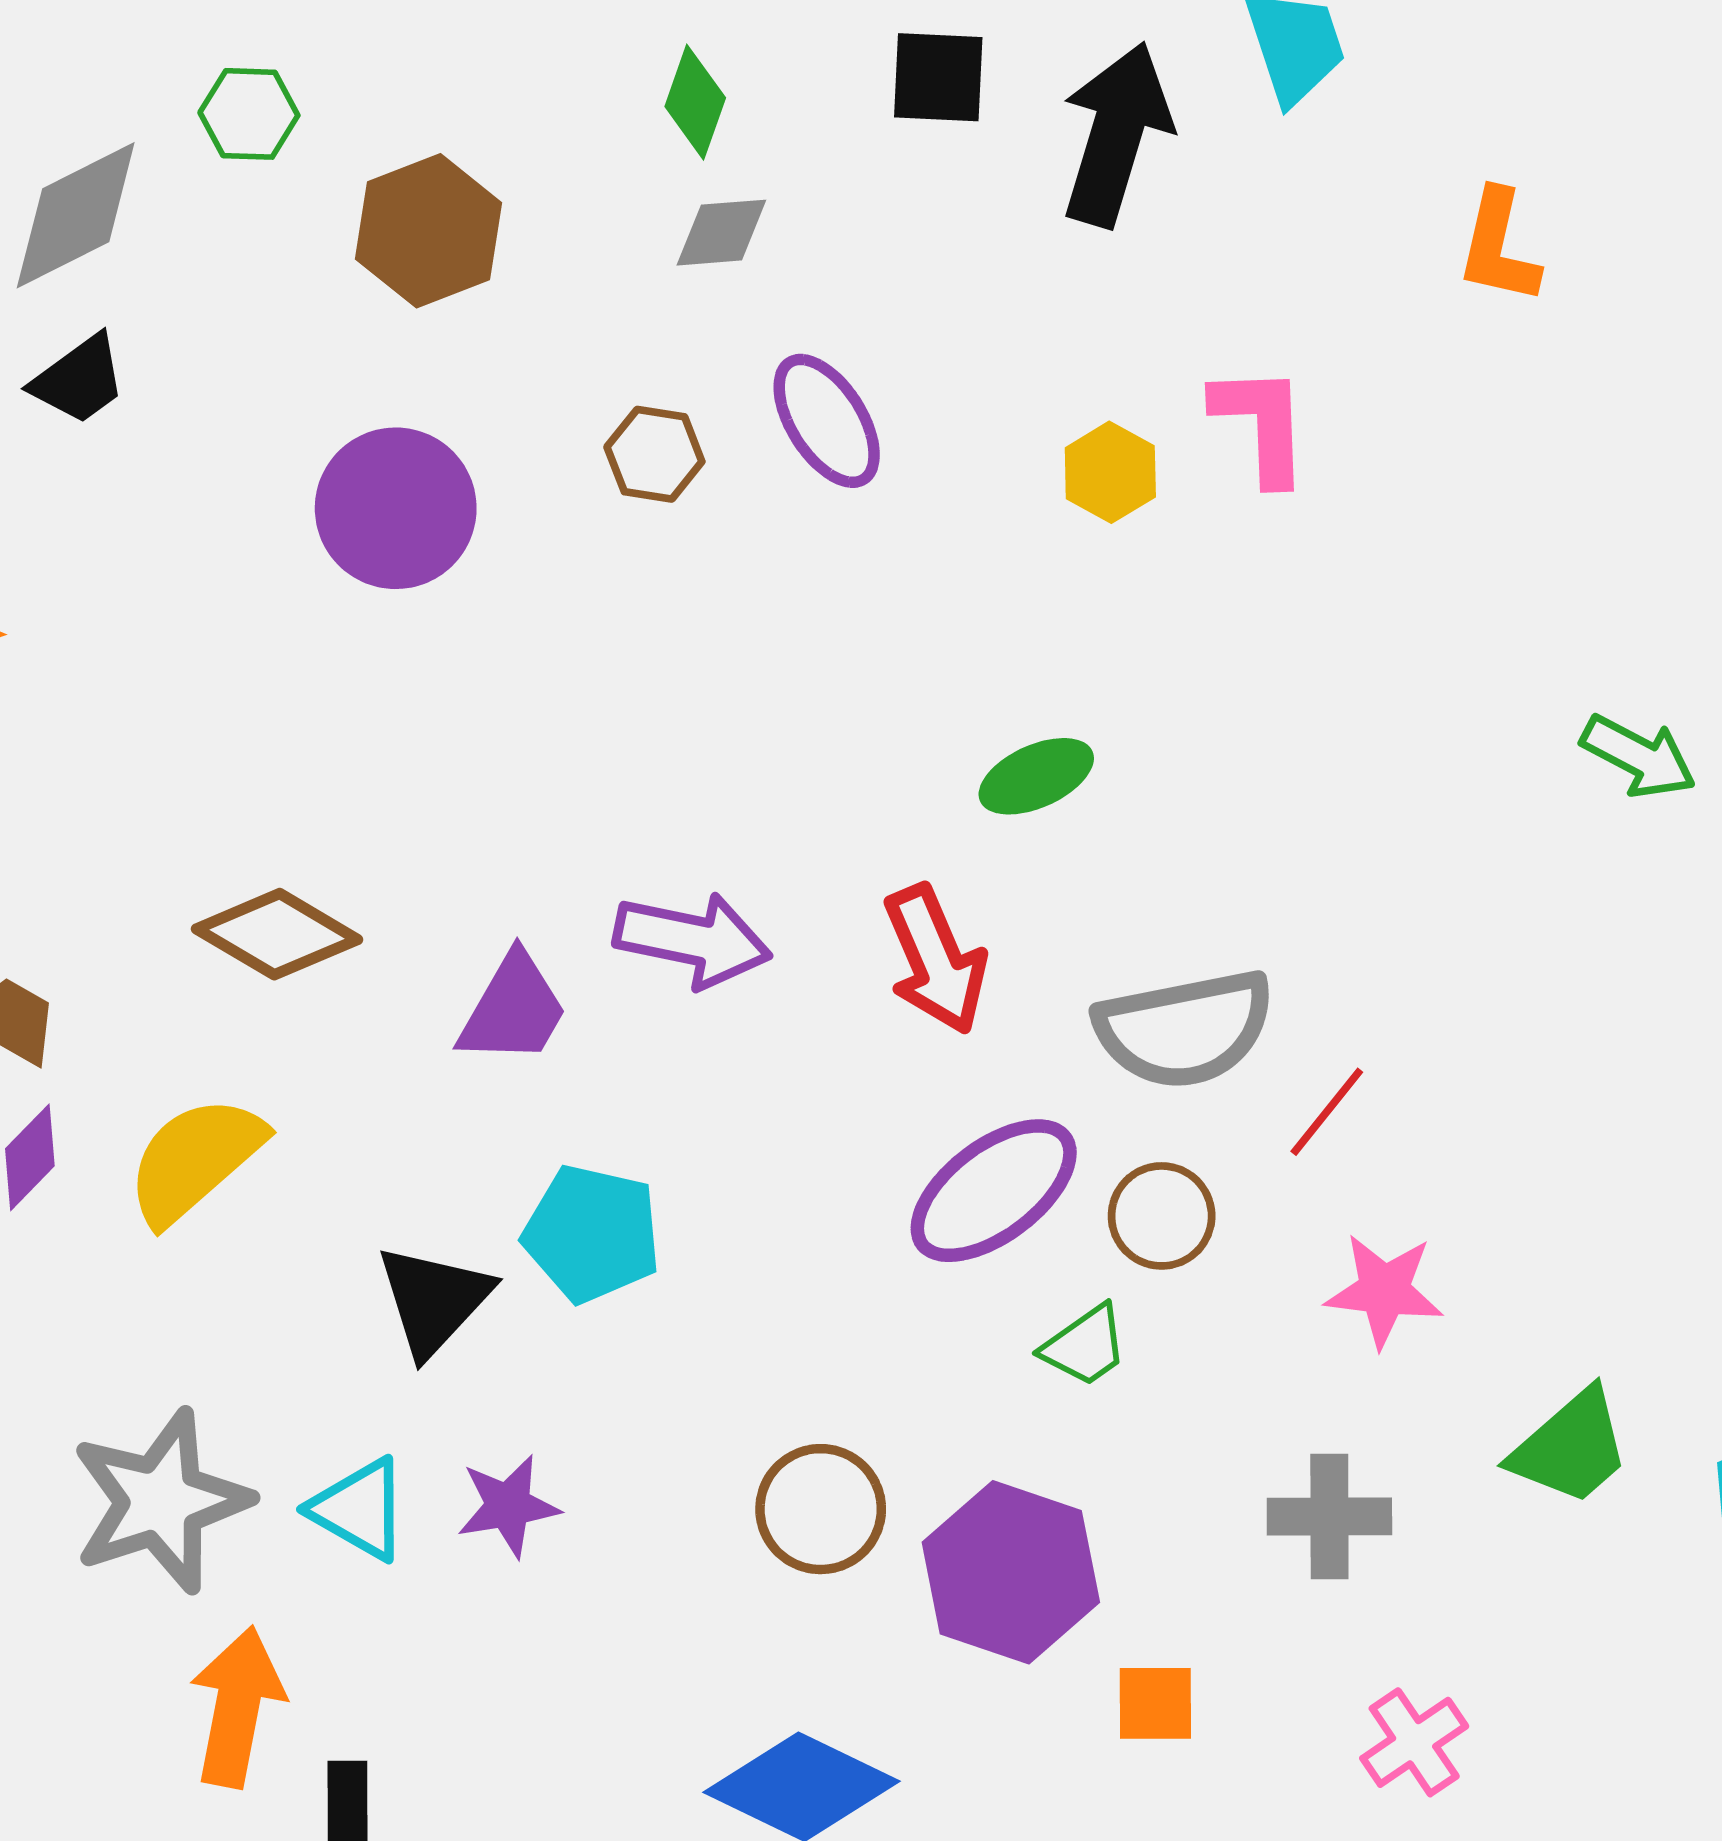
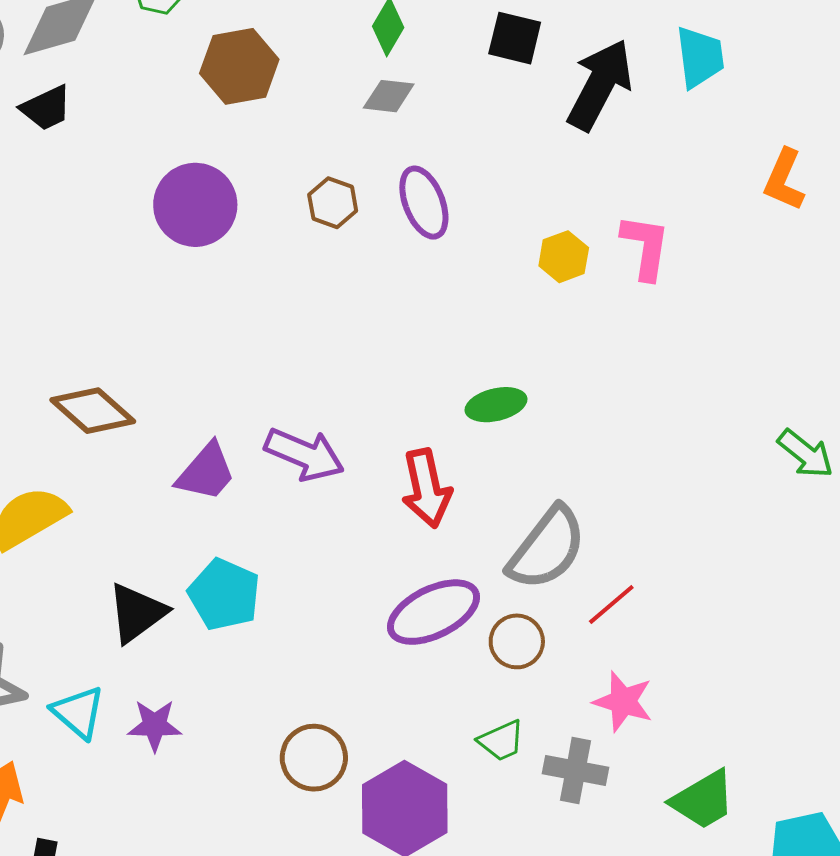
gray semicircle: (1184, 1029) -> (547, 548), turned -52
green trapezoid: (1085, 1346) -> (501, 741), moved
gray cross: (1329, 1517) -> (576, 771), moved

